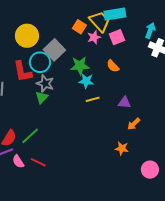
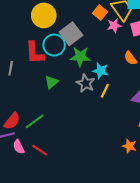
green star: (80, 66) -> (80, 57), moved
gray star: (45, 83) -> (86, 83), moved
yellow line: (93, 99) -> (105, 91), turned -56

